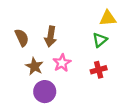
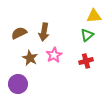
brown semicircle: (22, 38) -> (19, 33), turned -91
purple circle: (45, 92) -> (18, 84), moved

